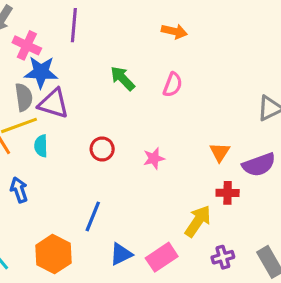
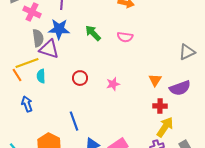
blue star: (41, 72) -> (59, 29), moved
pink semicircle: (173, 85) -> (125, 37), turned 77
gray semicircle: (24, 97) -> (38, 38), moved
blue line: (93, 216) -> (74, 121), turned -42
yellow arrow: (198, 221) -> (165, 127), moved

